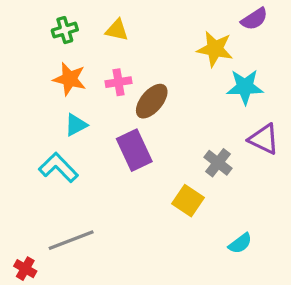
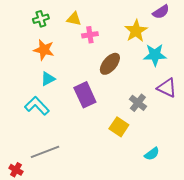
yellow star: (215, 49) -> (136, 31), turned 30
pink cross: (118, 82) -> (90, 35), moved
brown ellipse: (152, 101) -> (110, 64), moved

